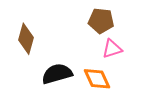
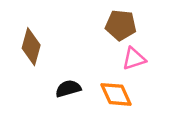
black semicircle: (57, 74) -> (68, 89), size x0.7

